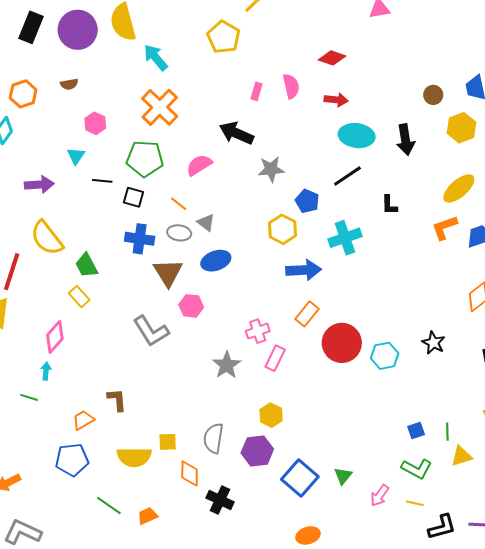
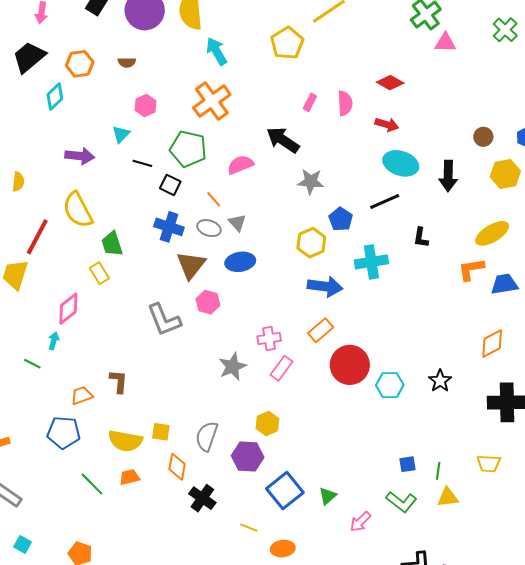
yellow line: (415, 503) -> (249, 528), moved
orange trapezoid: (147, 516) -> (129, 477), moved

